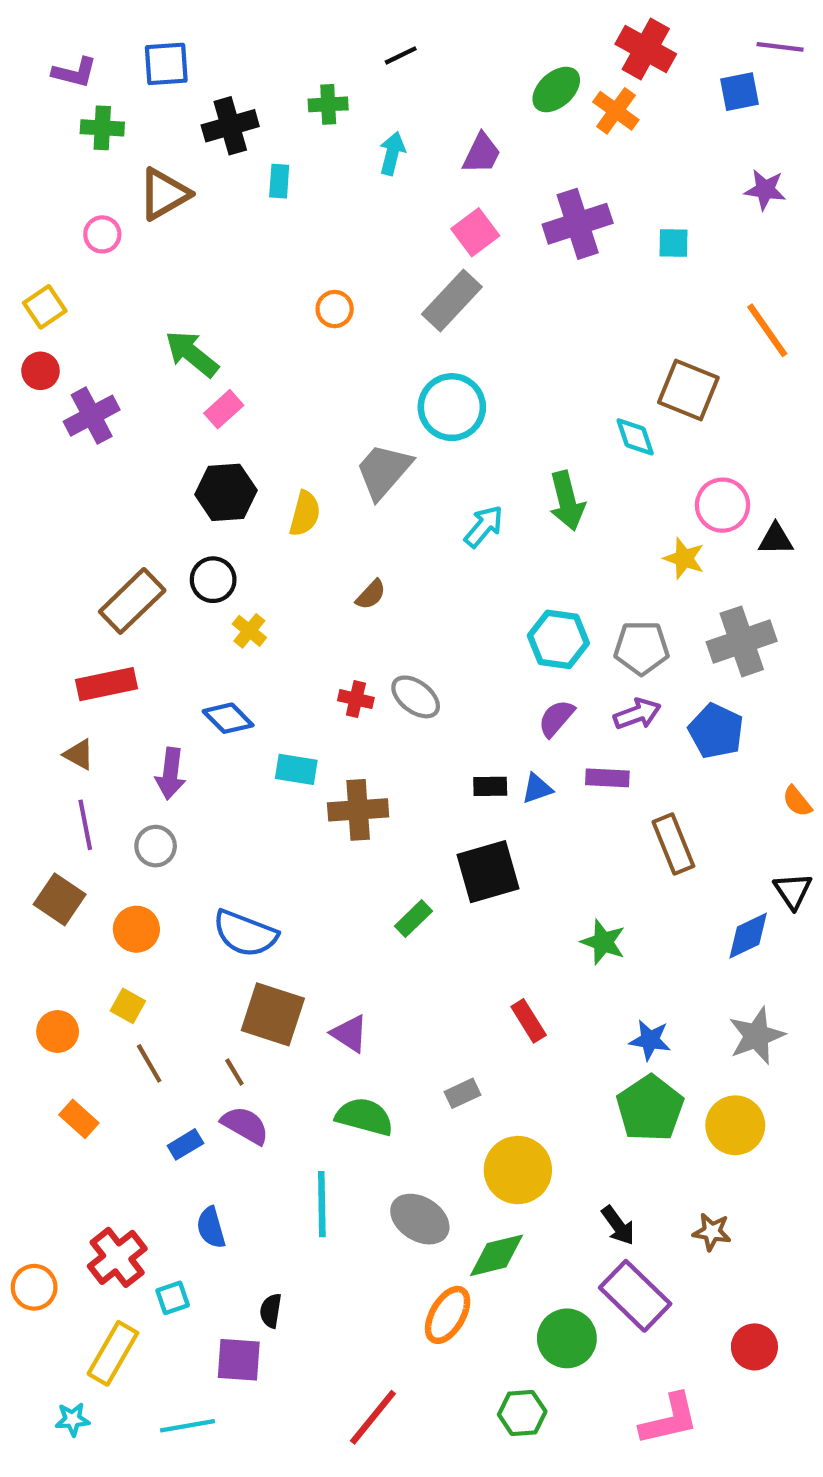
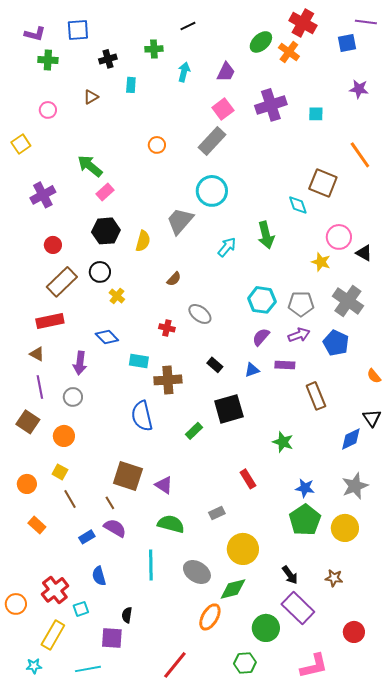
black cross: (230, 126) -> (108, 59), size x0.7
brown triangle: (164, 194) -> (91, 97), moved, size x0.6
red circle: (41, 371) -> (53, 245), moved
black triangle: (776, 539) -> (364, 253), turned 30
gray cross: (742, 641) -> (348, 301), turned -36
gray ellipse: (416, 697) -> (200, 314), moved
black rectangle: (490, 786) -> (215, 365), moved, turned 42
blue semicircle: (245, 933) -> (142, 416), moved, turned 56

